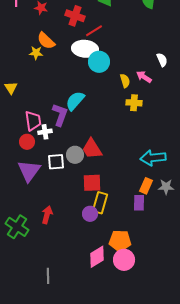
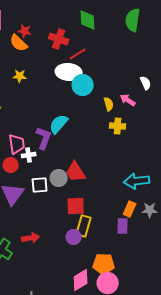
orange semicircle: (46, 41) -> (19, 43), moved
red arrow: (47, 215) -> (31, 238), turned 66

